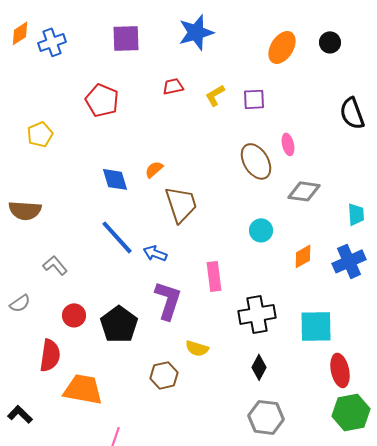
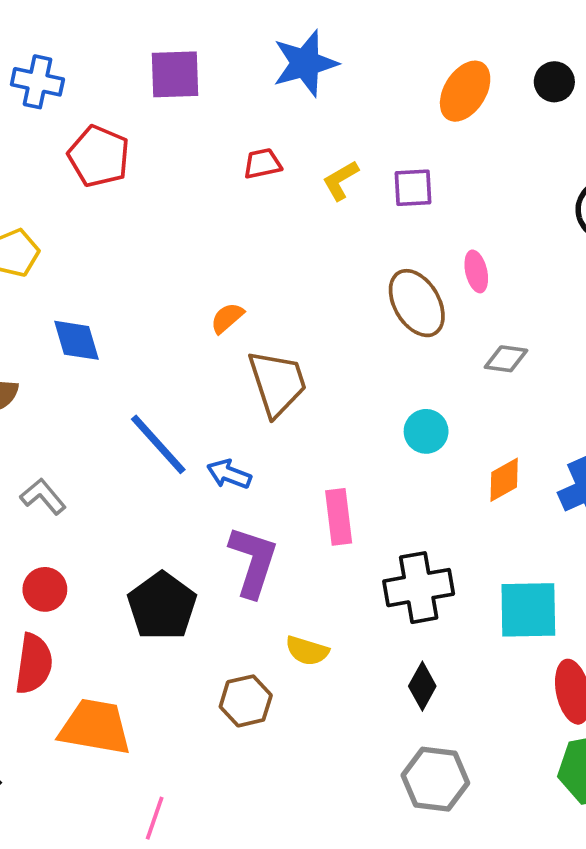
blue cross: (52, 42) -> (37, 82), turned 32
red pentagon: (102, 100) -> (99, 156), moved
blue diamond: (115, 179) -> (77, 340), moved
gray diamond: (304, 191) -> (506, 359), size x0.7
red circle: (74, 315) -> (45, 589), moved

